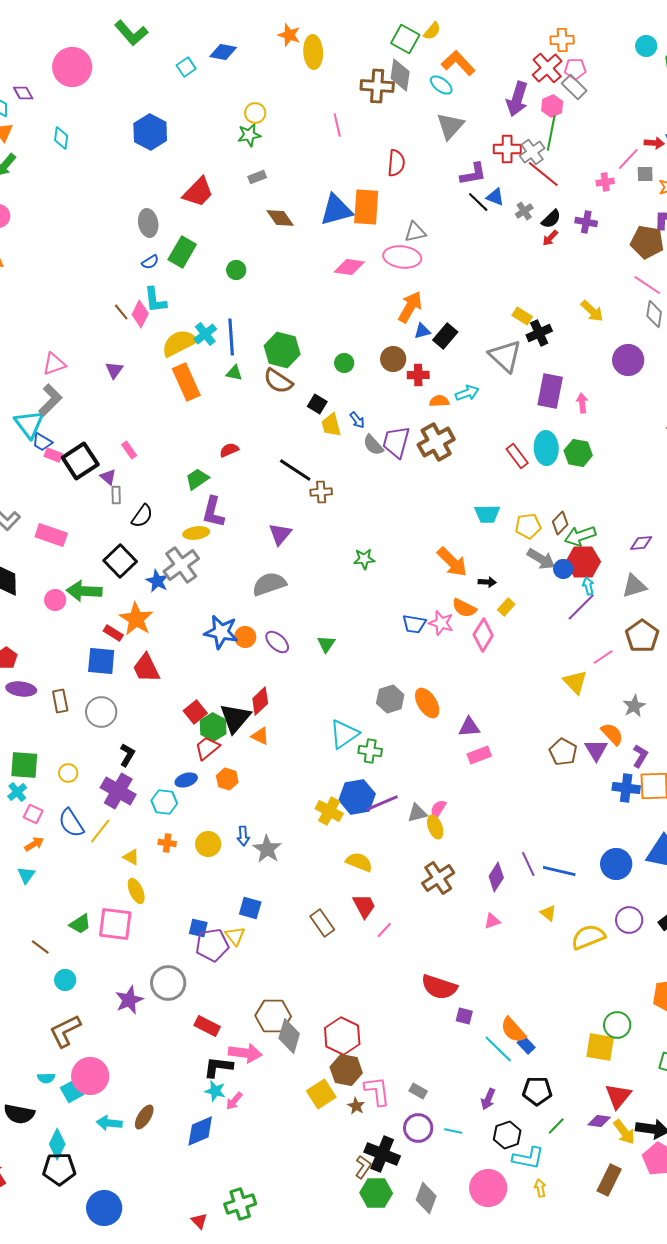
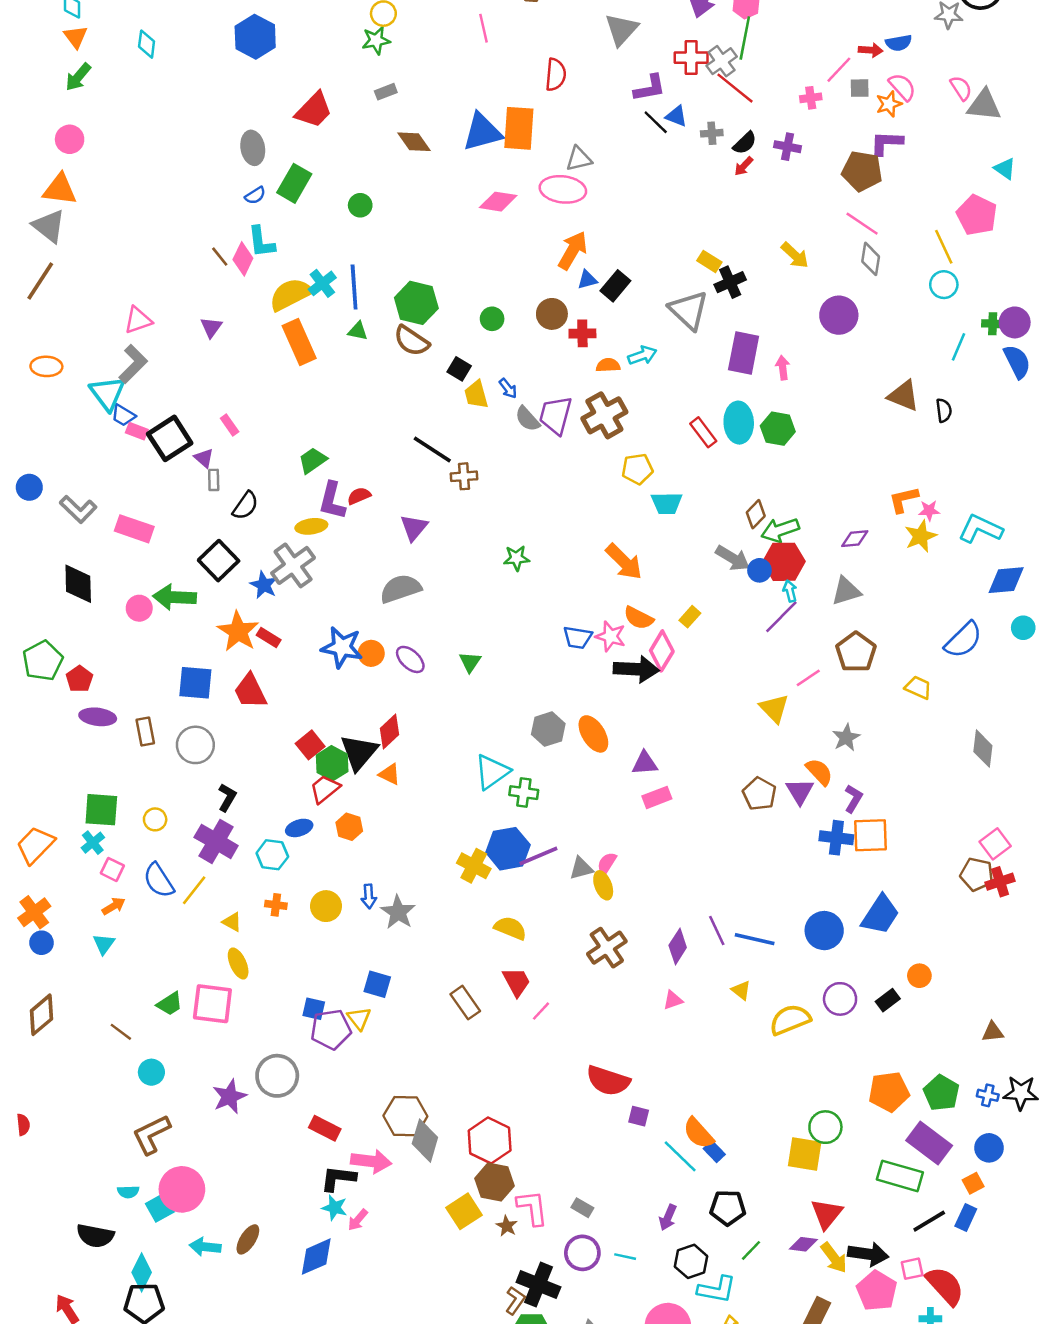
gray cross: (524, 211) -> (712, 133), turned 30
red semicircle: (229, 450) -> (359, 496), moved
yellow pentagon: (528, 526) -> (637, 469), moved
black arrow: (487, 582) -> (636, 669), moved, size x2.0
red rectangle: (113, 633) -> (269, 637), moved

